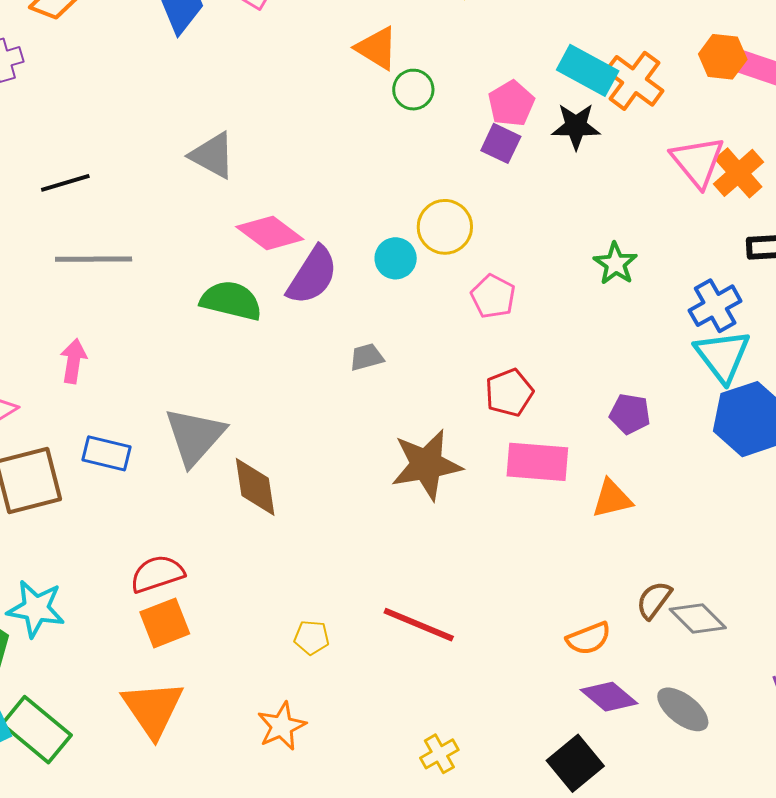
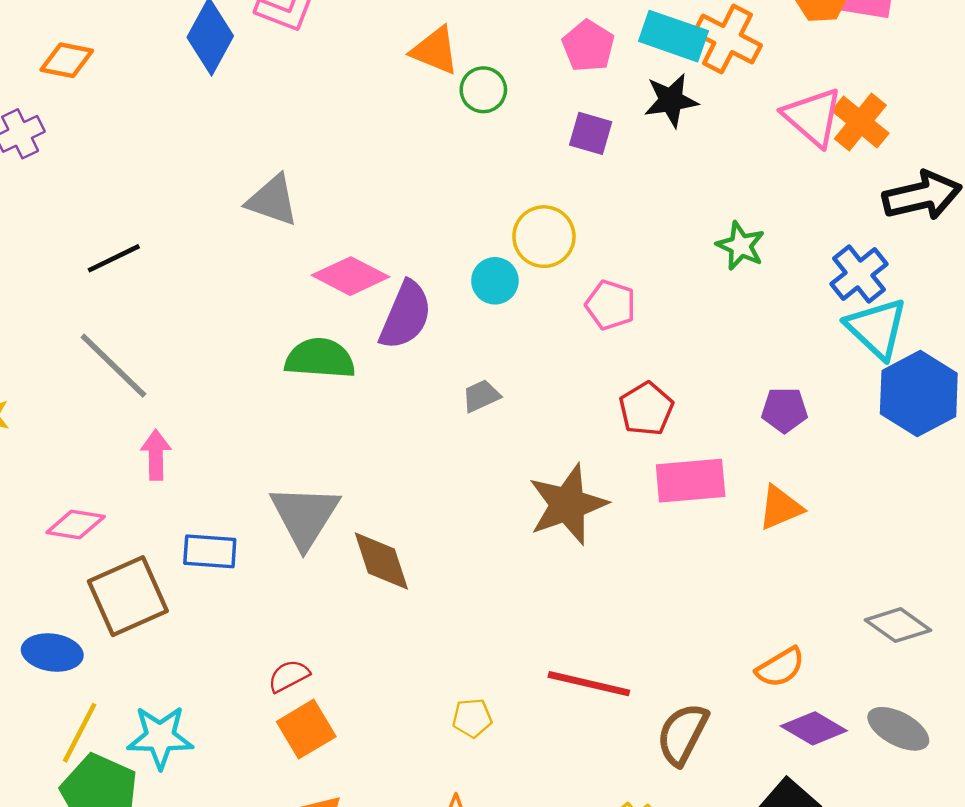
pink pentagon: (511, 104) -> (588, 46), moved
gray line: (94, 259) -> (113, 366), moved, turned 54
red semicircle: (157, 574) -> (289, 676), size x0.7
brown semicircle: (654, 600) -> (682, 734), moved, size x1.4

